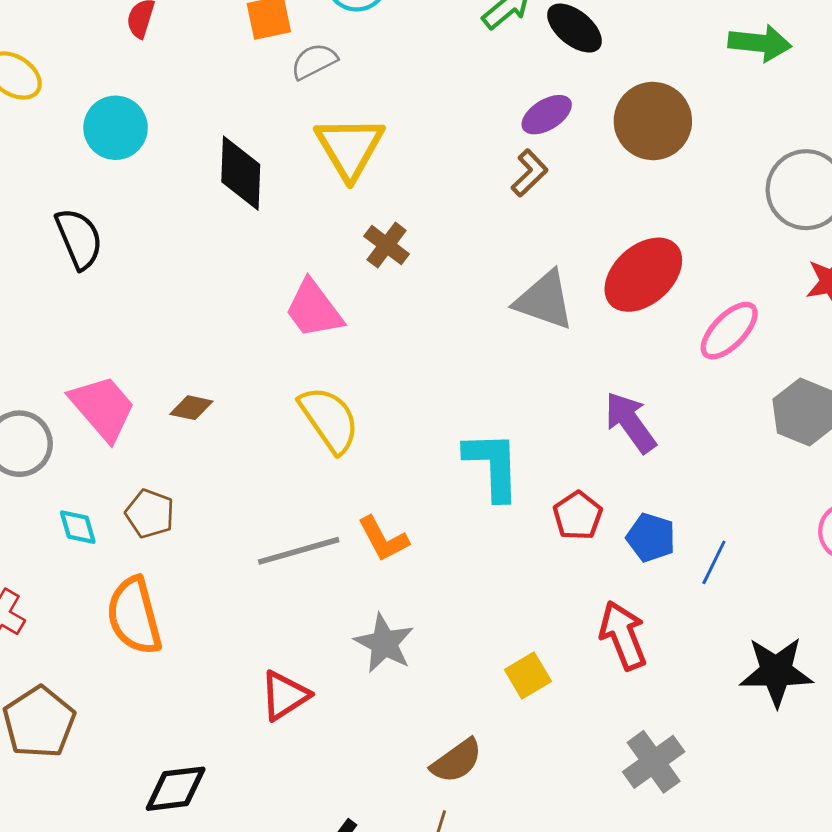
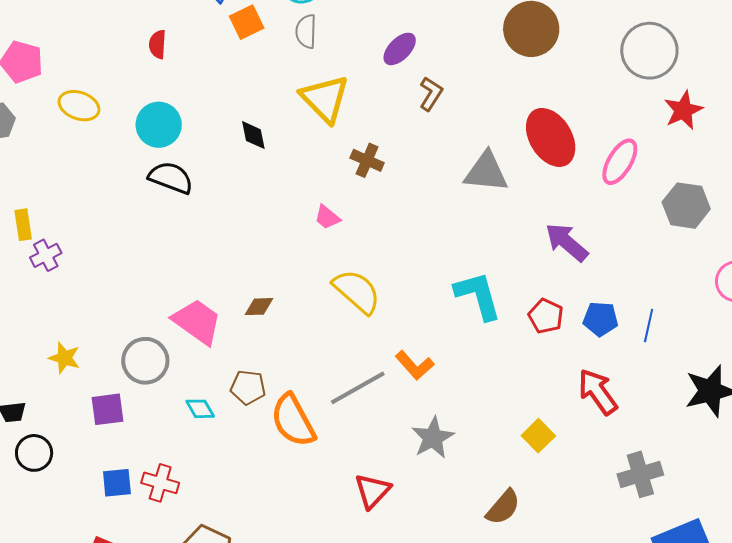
gray semicircle: (314, 61) -> (306, 31), moved, turned -48
purple ellipse: (547, 115) -> (400, 49), moved
black diamond: (241, 173) -> (253, 135), size x0.6
brown L-shape: (529, 173) -> (431, 94), moved
black semicircle: (79, 239) -> (171, 178), moved, turned -33
red ellipse: (643, 275) -> (551, 137), turned -66
pink trapezoid: (314, 309) -> (327, 217), size x0.6
orange semicircle: (134, 616) -> (293, 420), moved
gray star: (384, 643) -> (433, 438), turned 30
gray cross: (654, 762) -> (640, 474), turned 33

